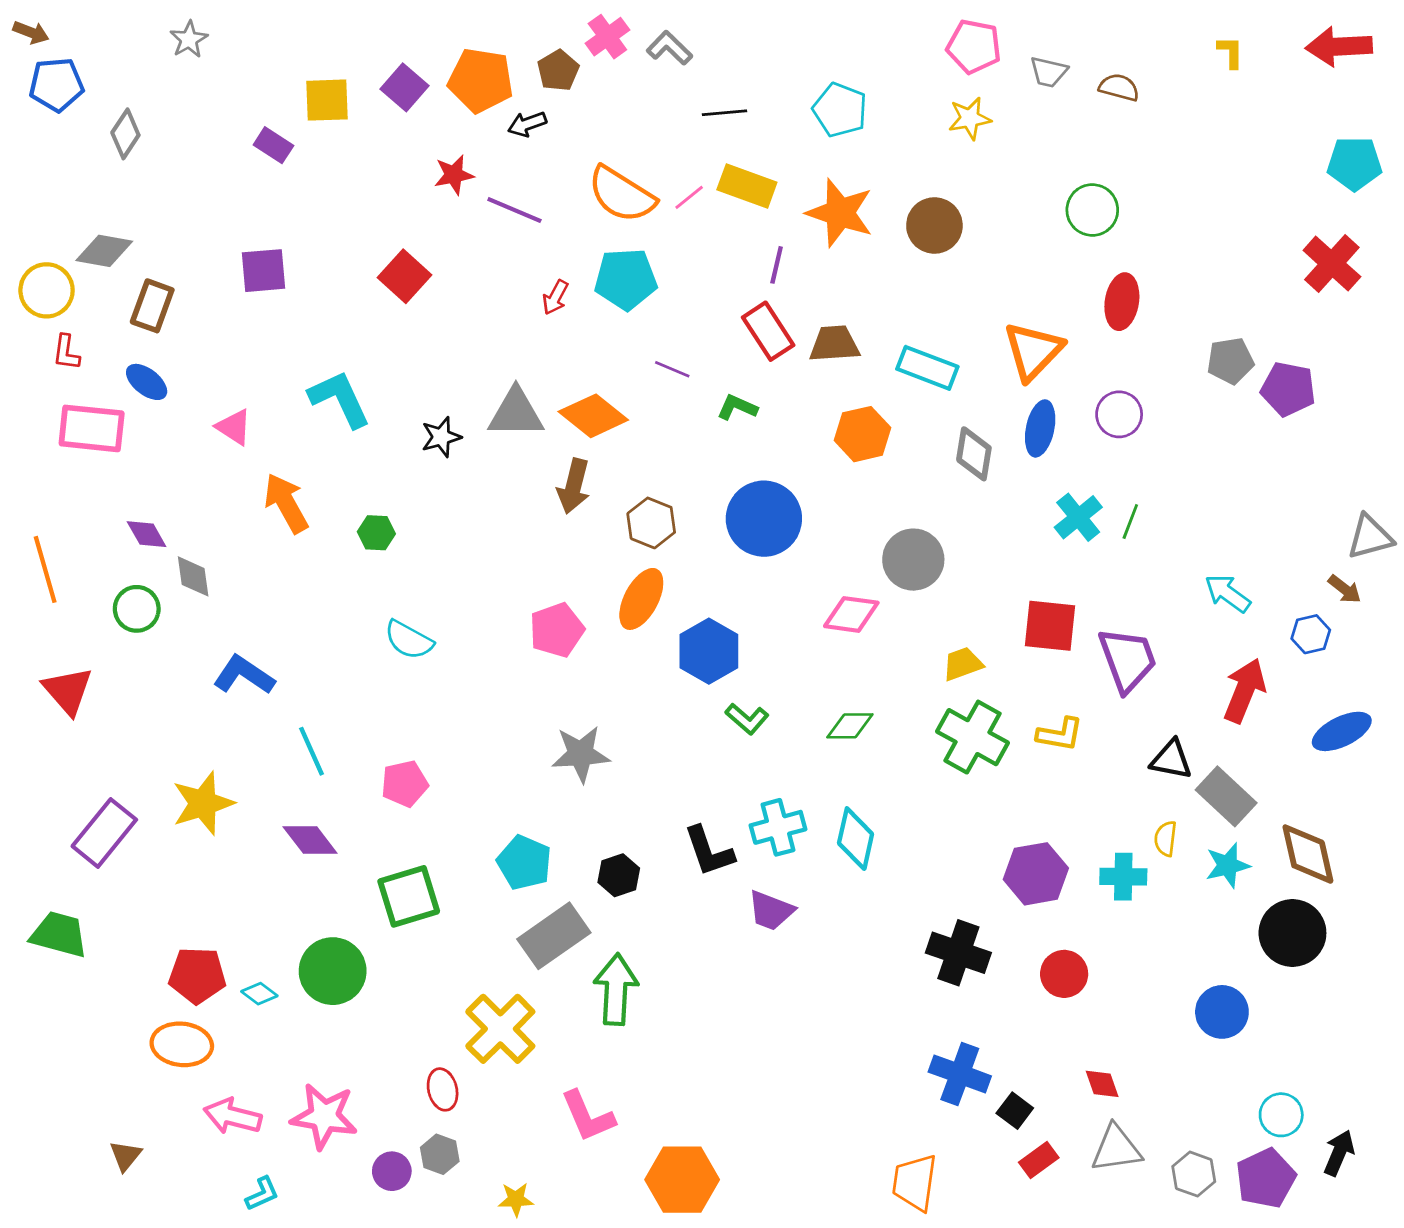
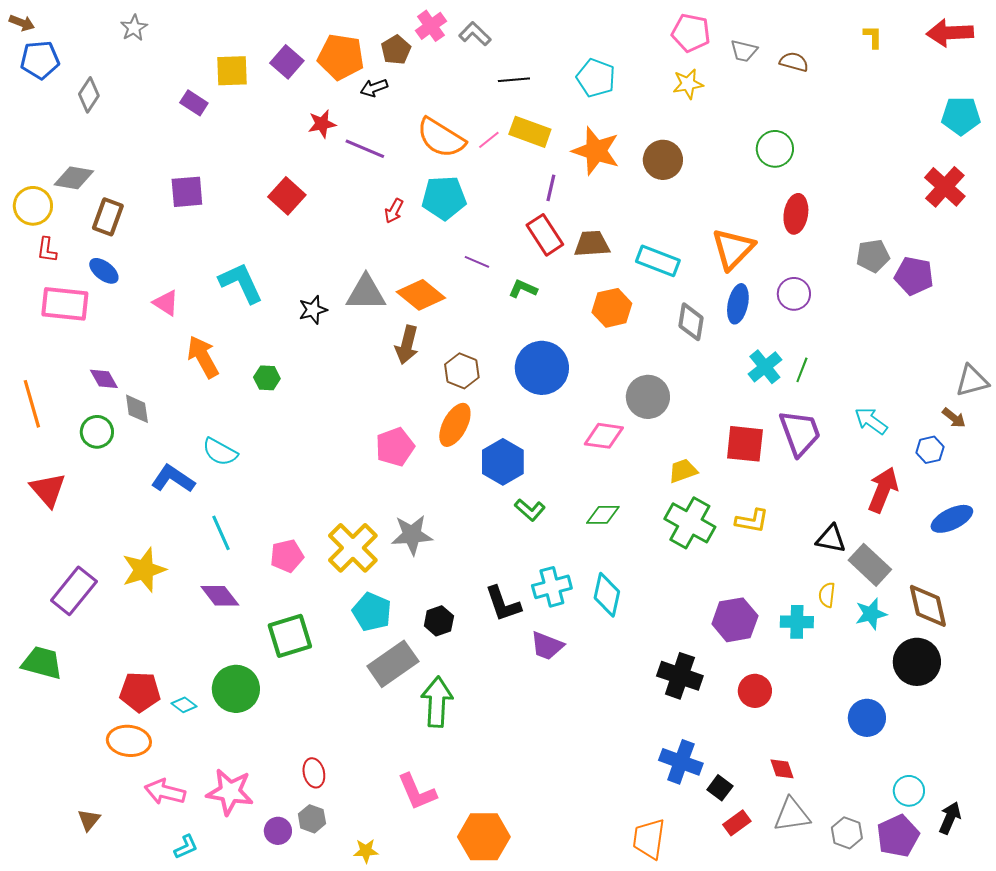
cyan semicircle: (409, 640) -> (220, 452), moved
purple trapezoid: (1128, 660) -> (800, 433), moved
yellow cross: (500, 1029) -> (353, 548), moved

